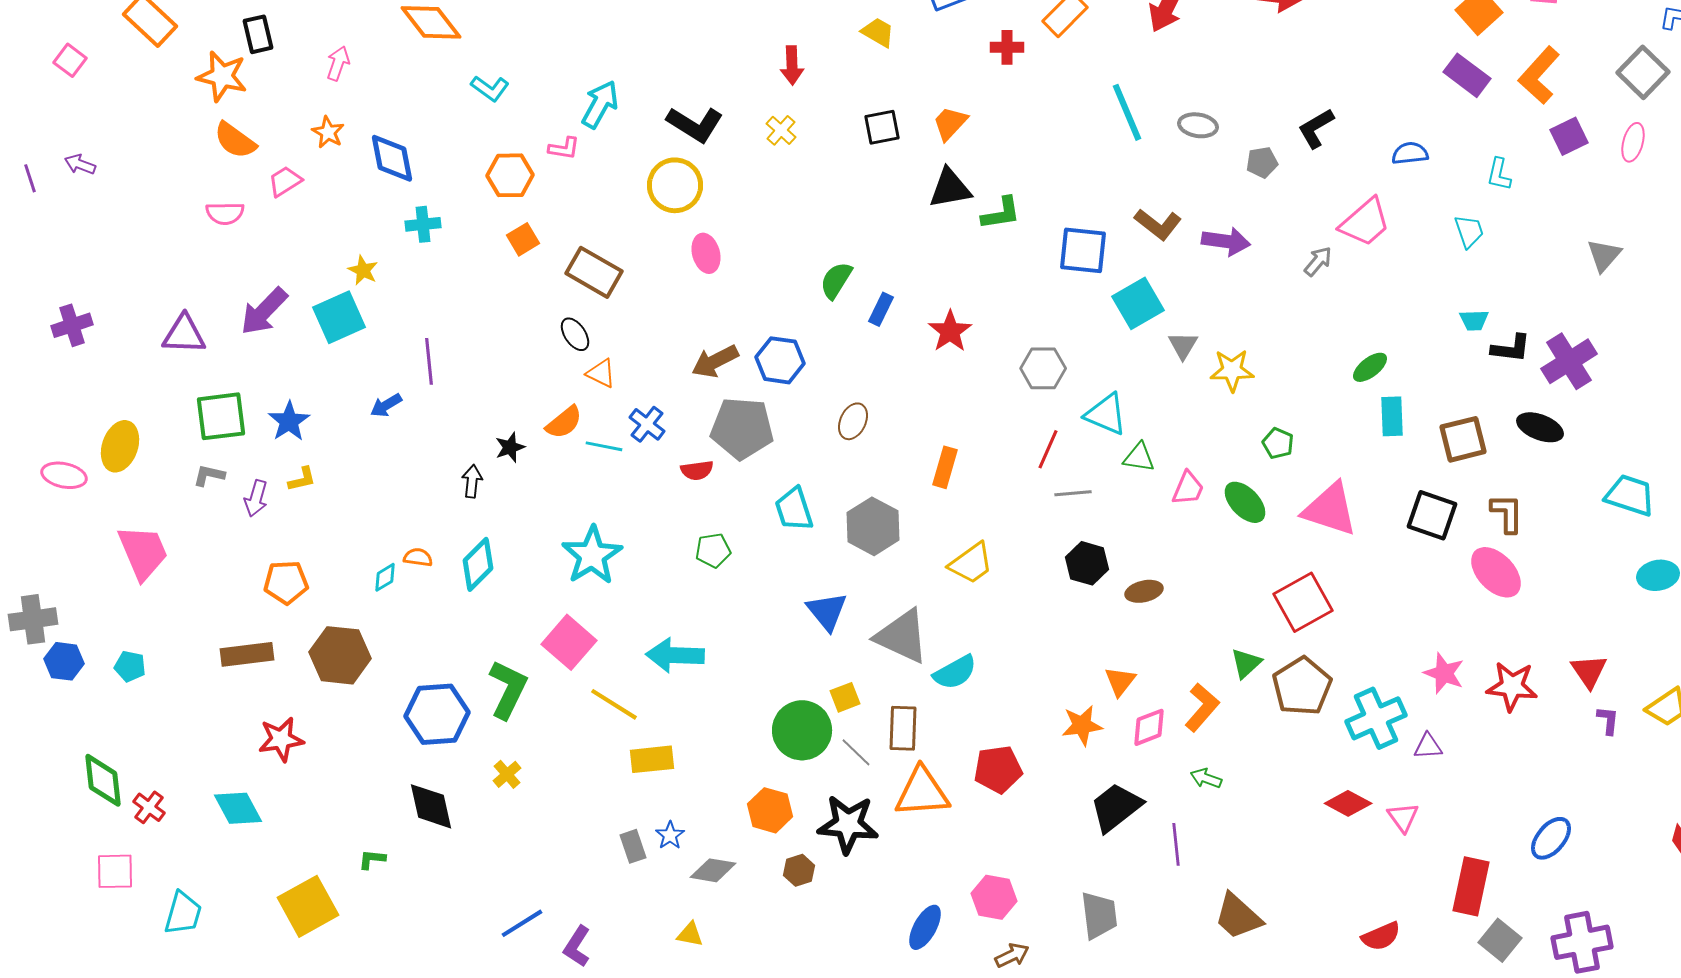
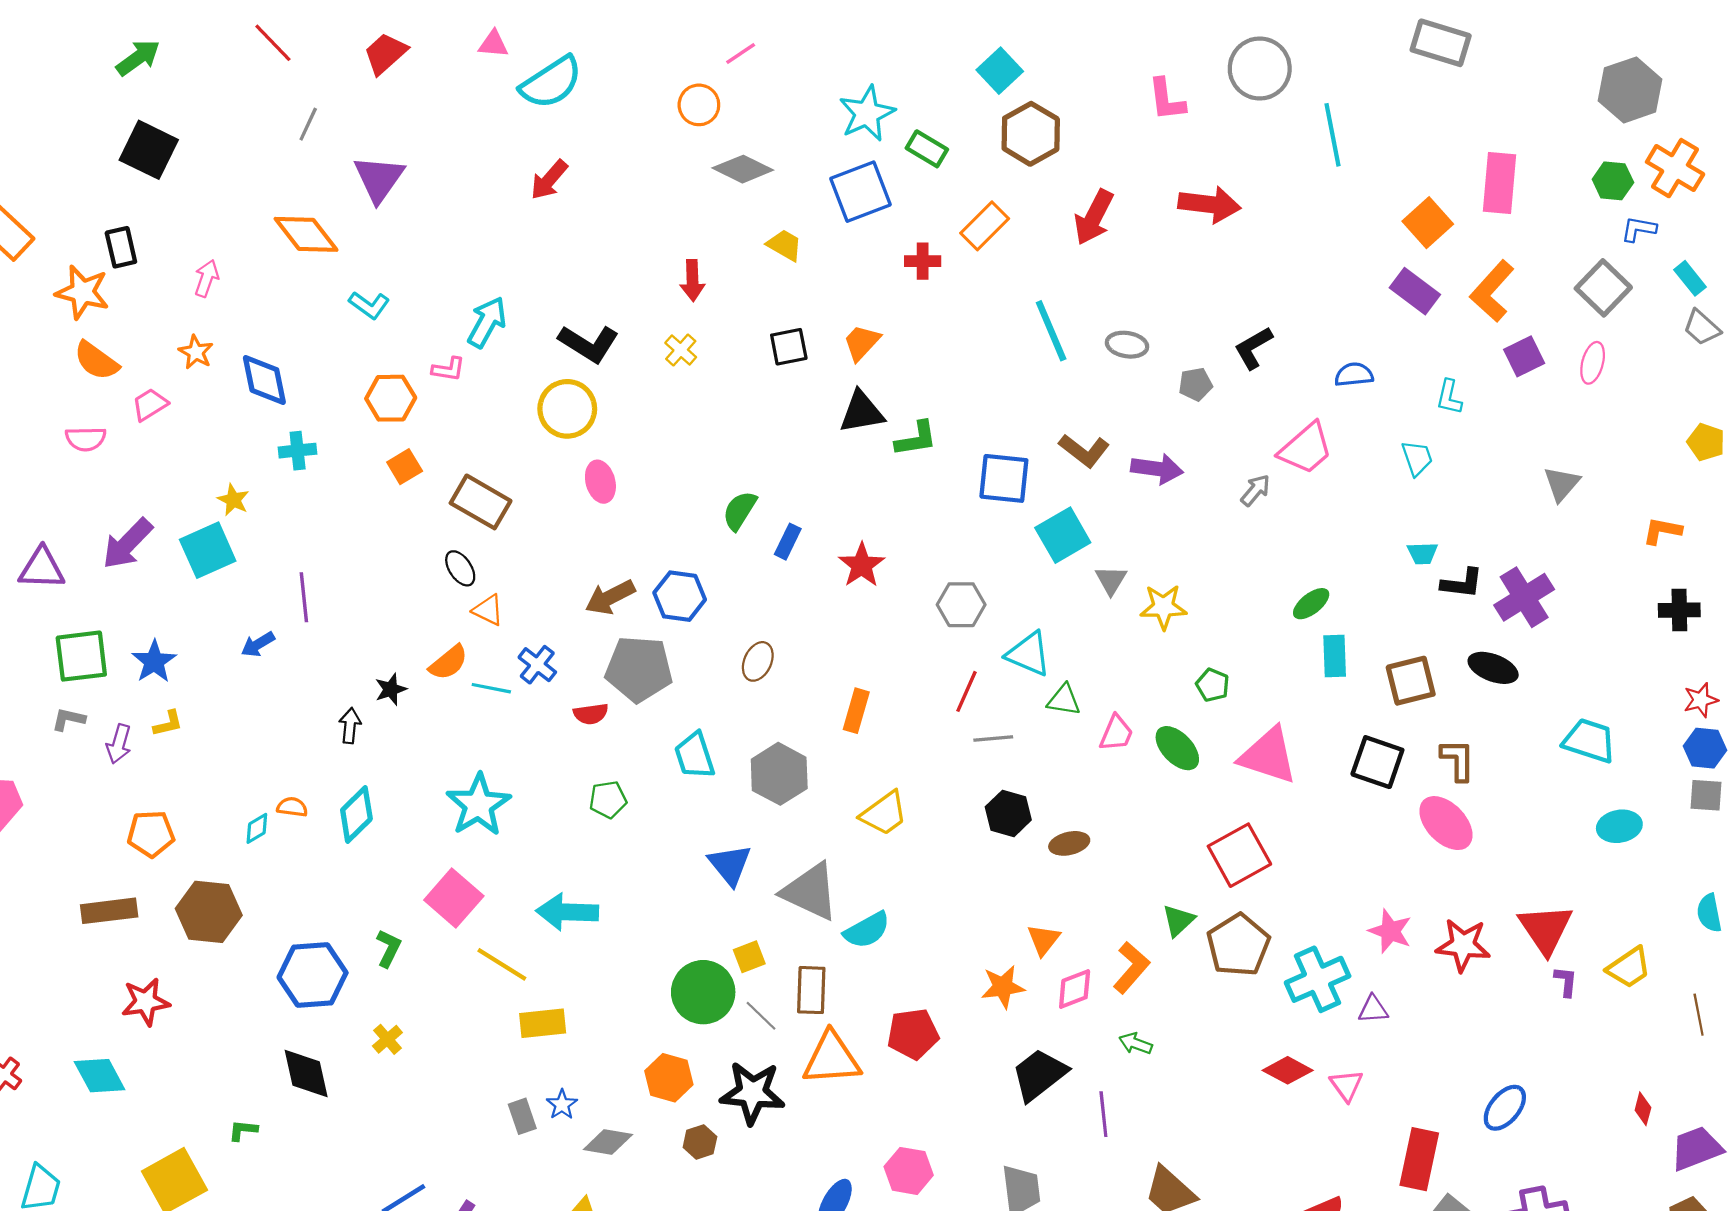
red triangle: (1589, 671) -> (1546, 929), size x1.4
green L-shape: (508, 689) -> (389, 948), size x0.6

